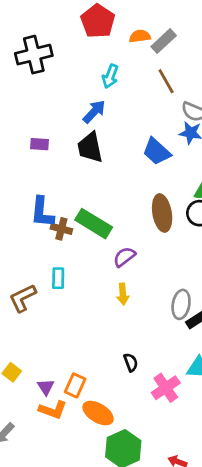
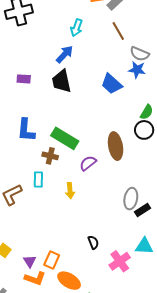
brown ellipse: (162, 213) -> (116, 146), moved
brown cross: (61, 229) -> (50, 156), moved
yellow arrow: (123, 294) -> (70, 191), moved

